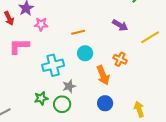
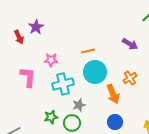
pink star: (41, 24) -> (51, 60), moved
pink L-shape: (19, 46) -> (28, 77), moved, turned 95
cyan circle: (85, 53) -> (95, 72), size x1.5
orange cross: (120, 59) -> (130, 78), turned 32

